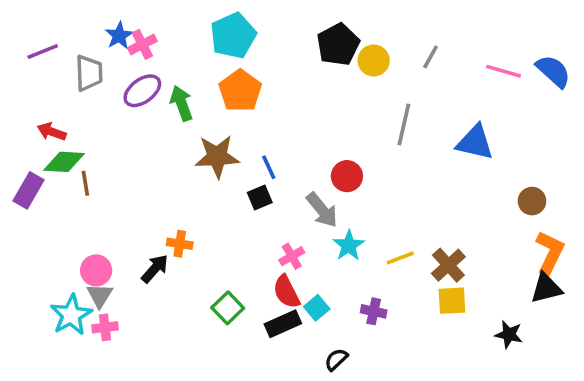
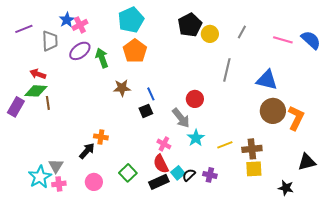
red arrow: (52, 132) -> (38, 74), moved
brown star: (217, 157) -> (122, 88), size x0.7
brown circle: (532, 201) -> (273, 111), moved, size x1.6
orange L-shape: (550, 253) -> (296, 118), moved
pink cross: (292, 256) -> (164, 144), turned -32
brown cross: (448, 265) -> (252, 149), turned 36
pink circle: (96, 270) -> (94, 182), moved
black semicircle: (336, 359) -> (189, 175), moved

